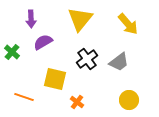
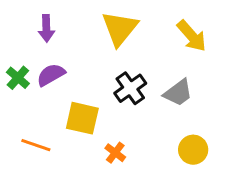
purple semicircle: (43, 42) -> (51, 75), moved

